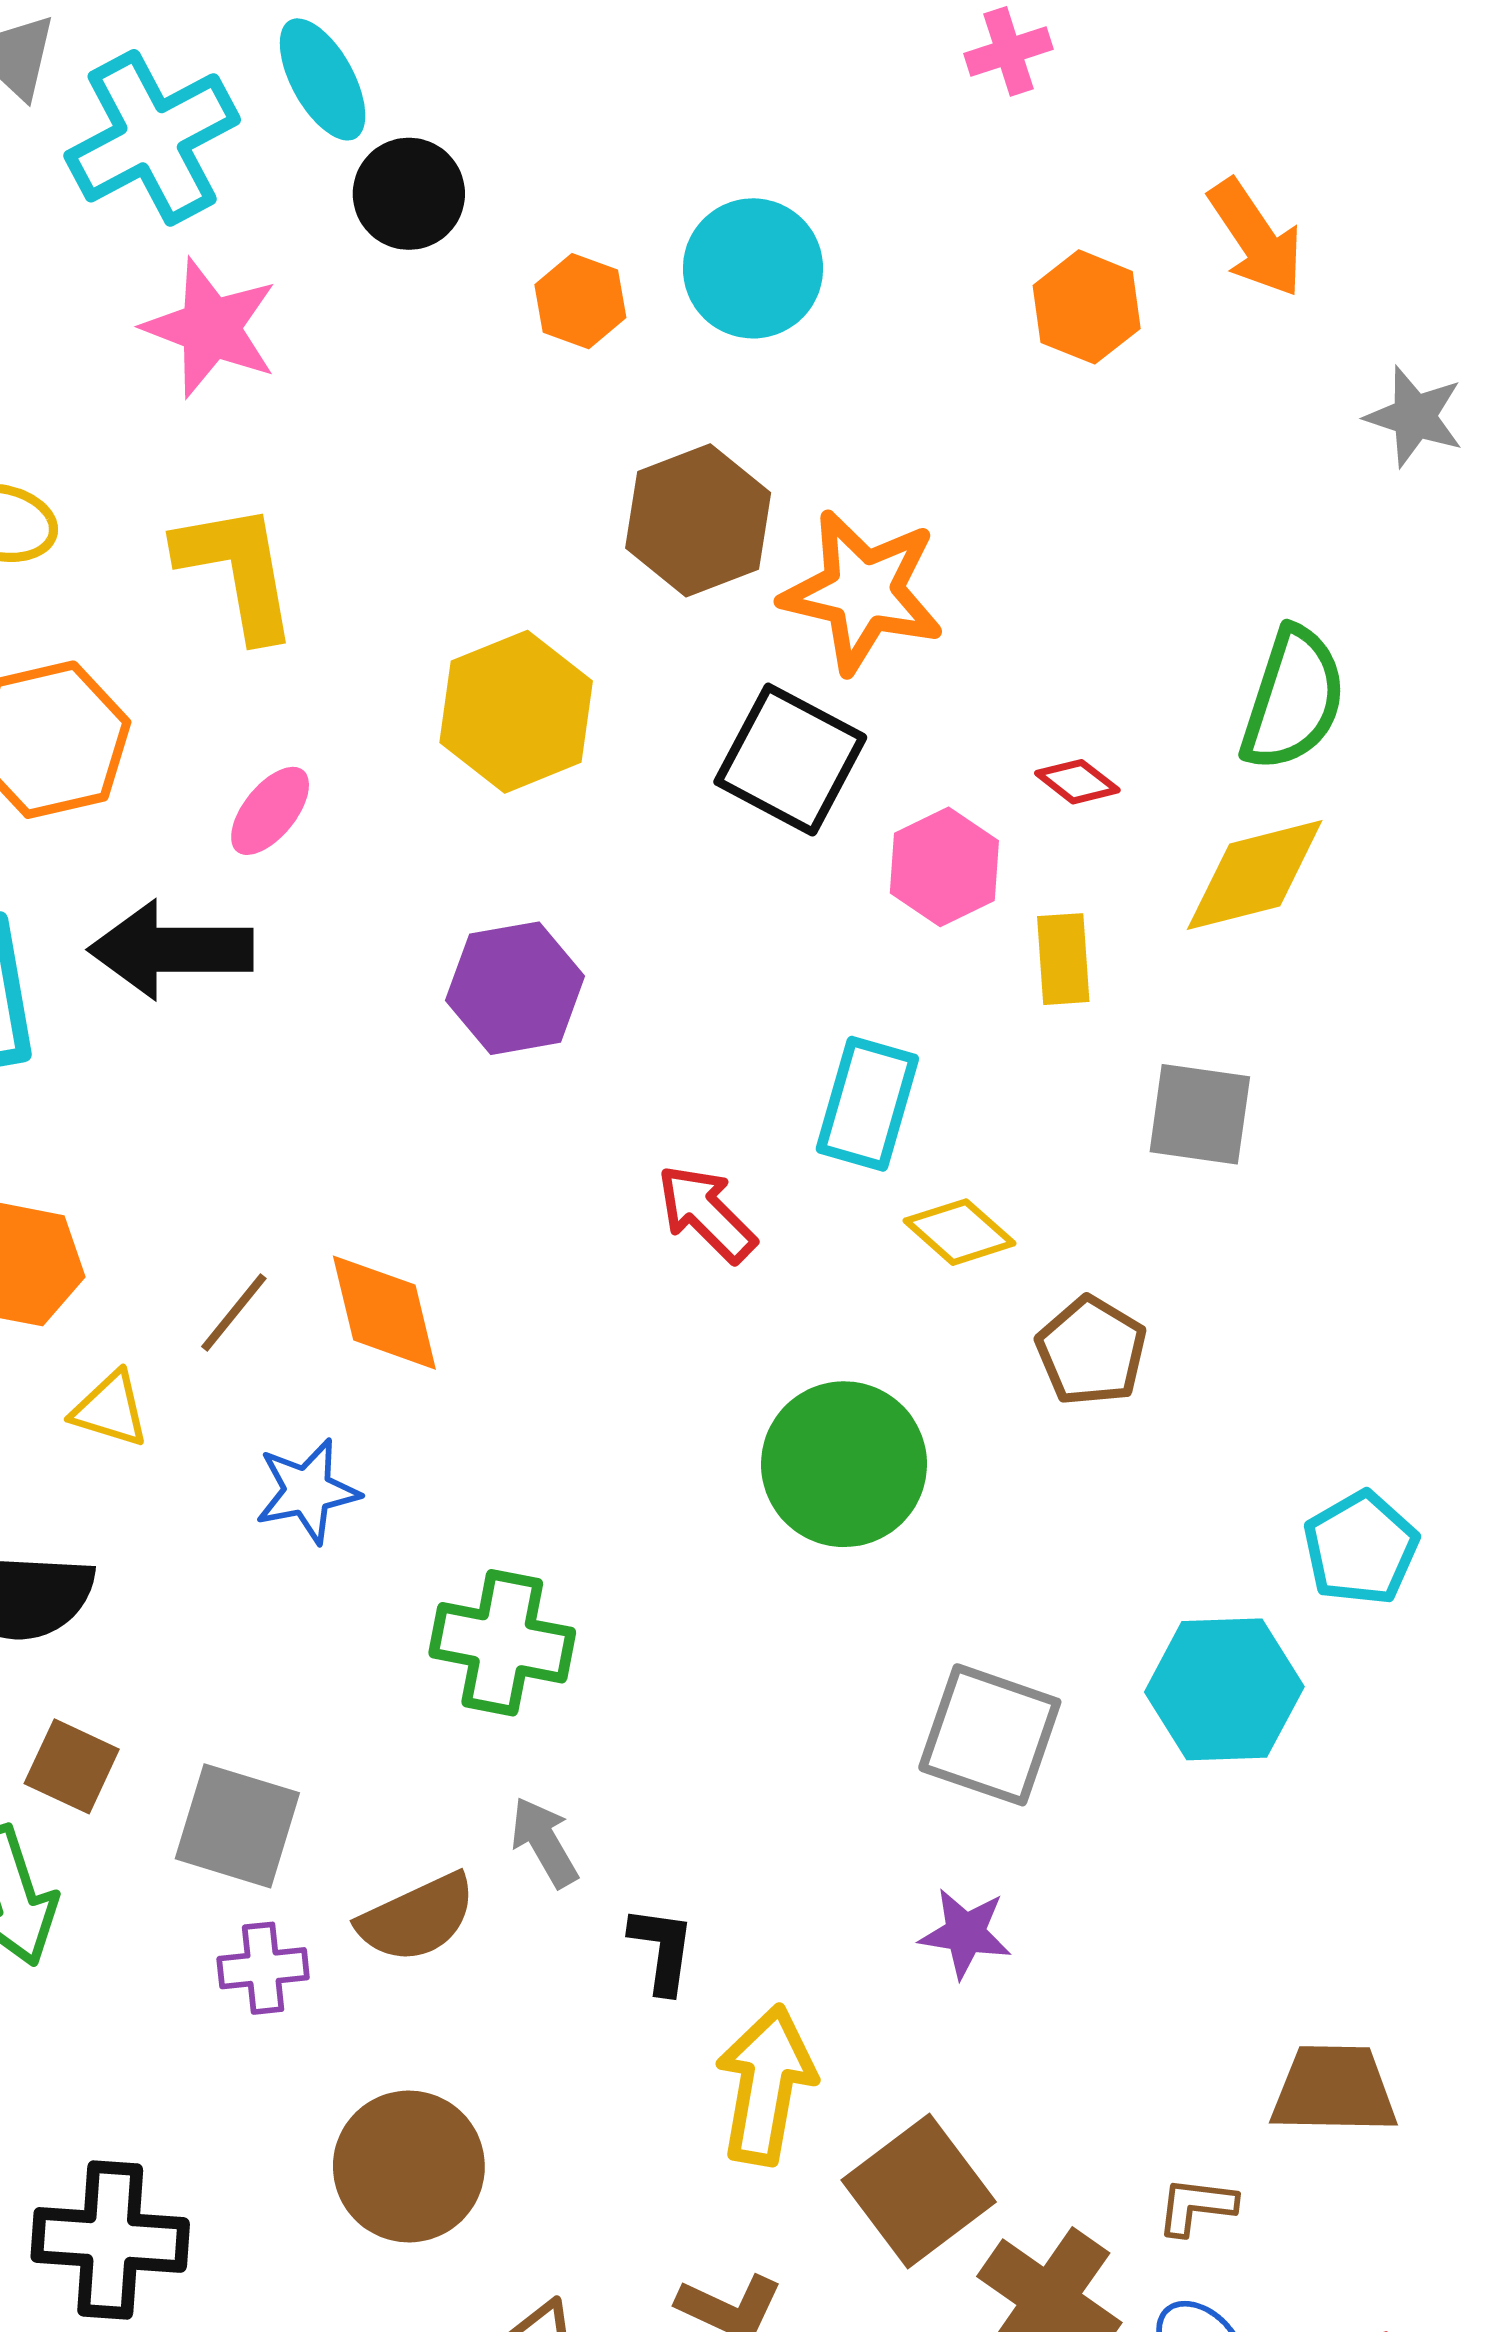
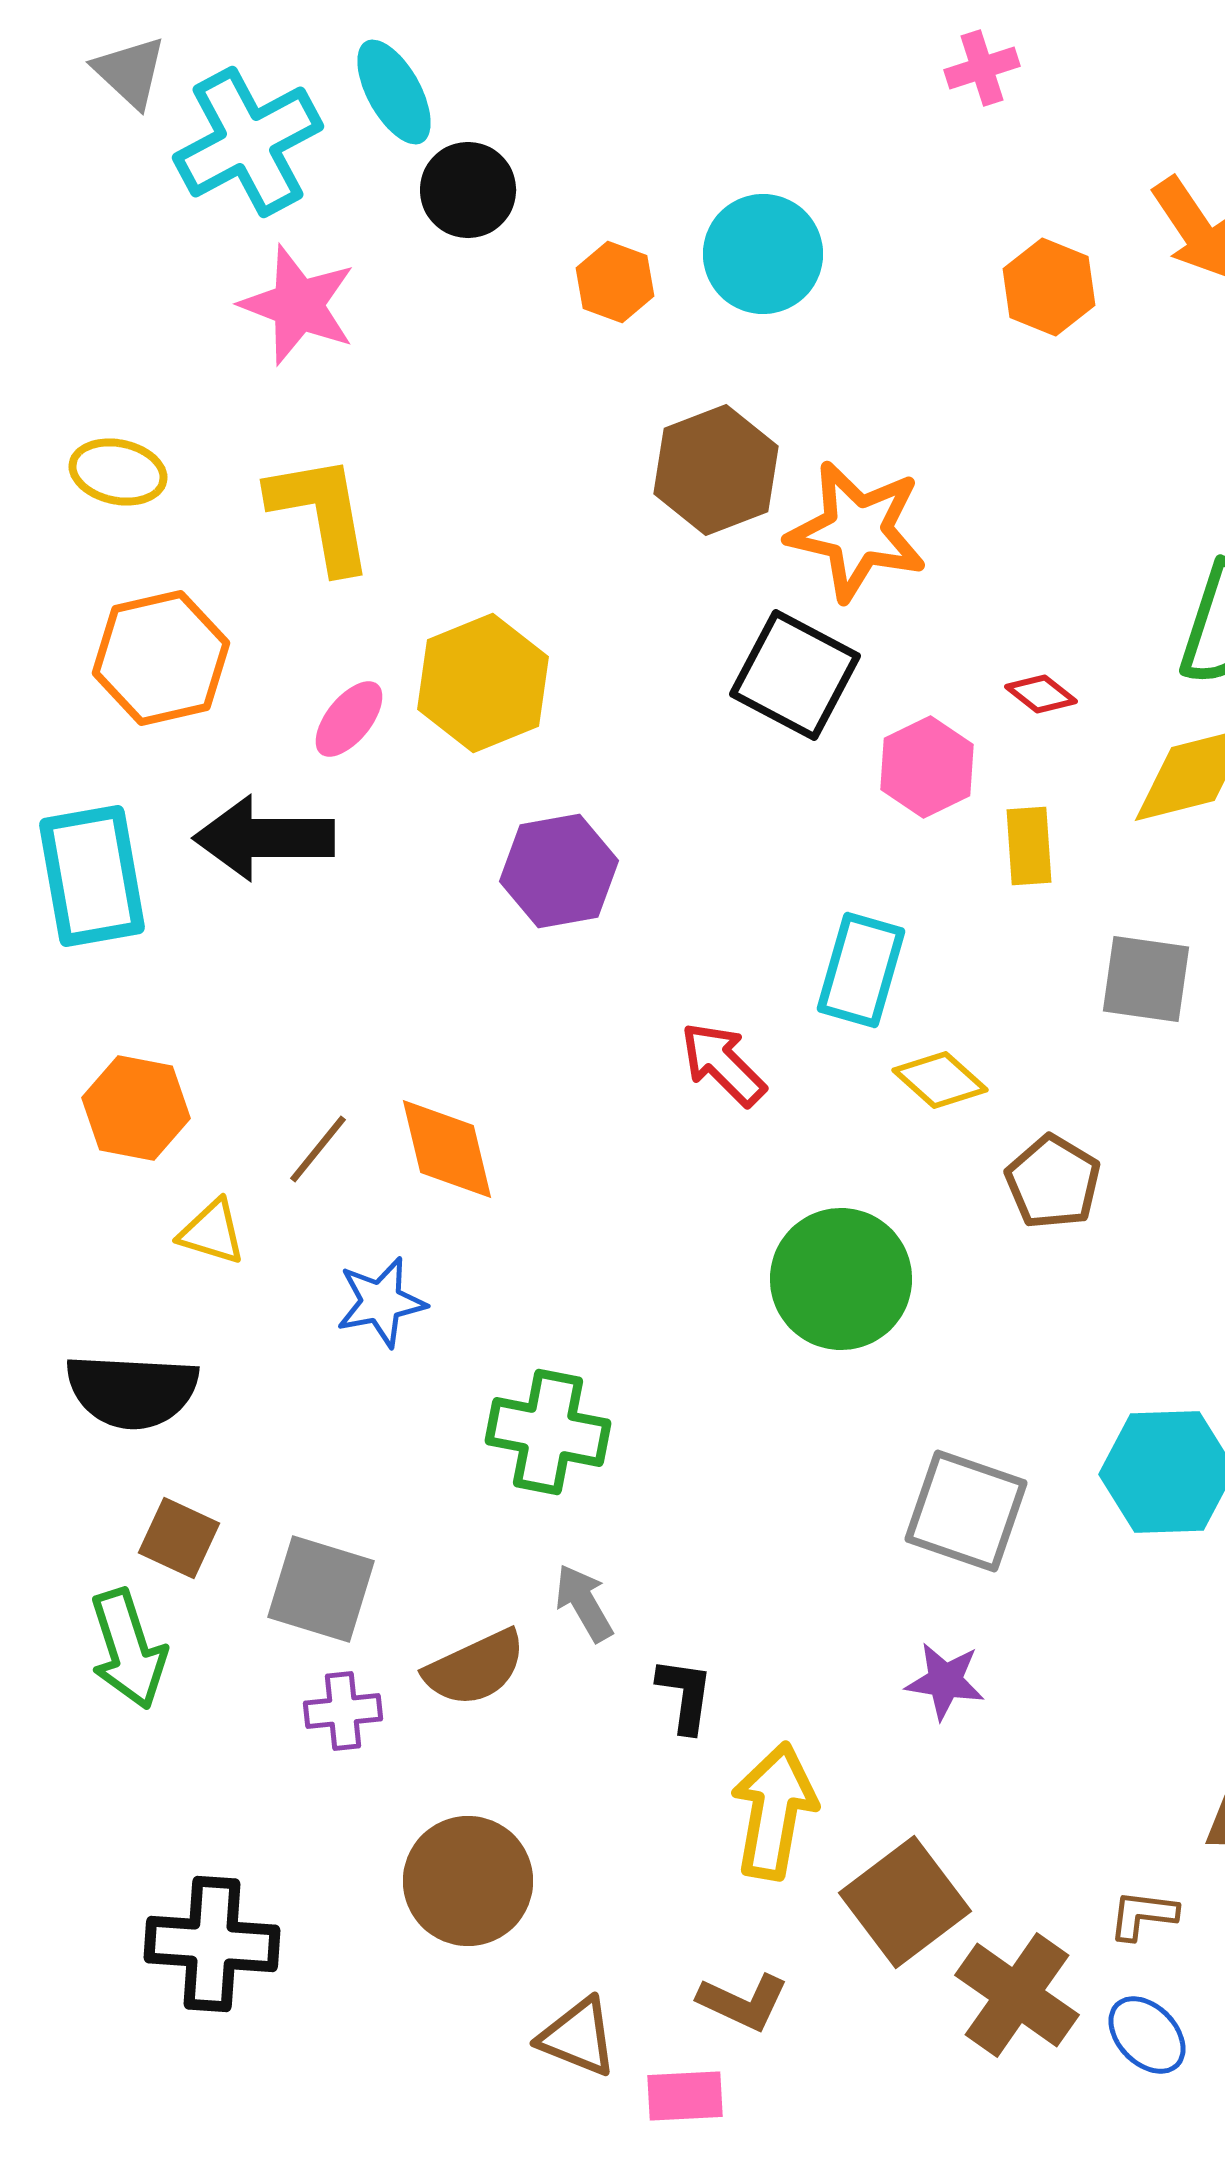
yellow hexagon: (516, 712) -> (483, 683), moved

